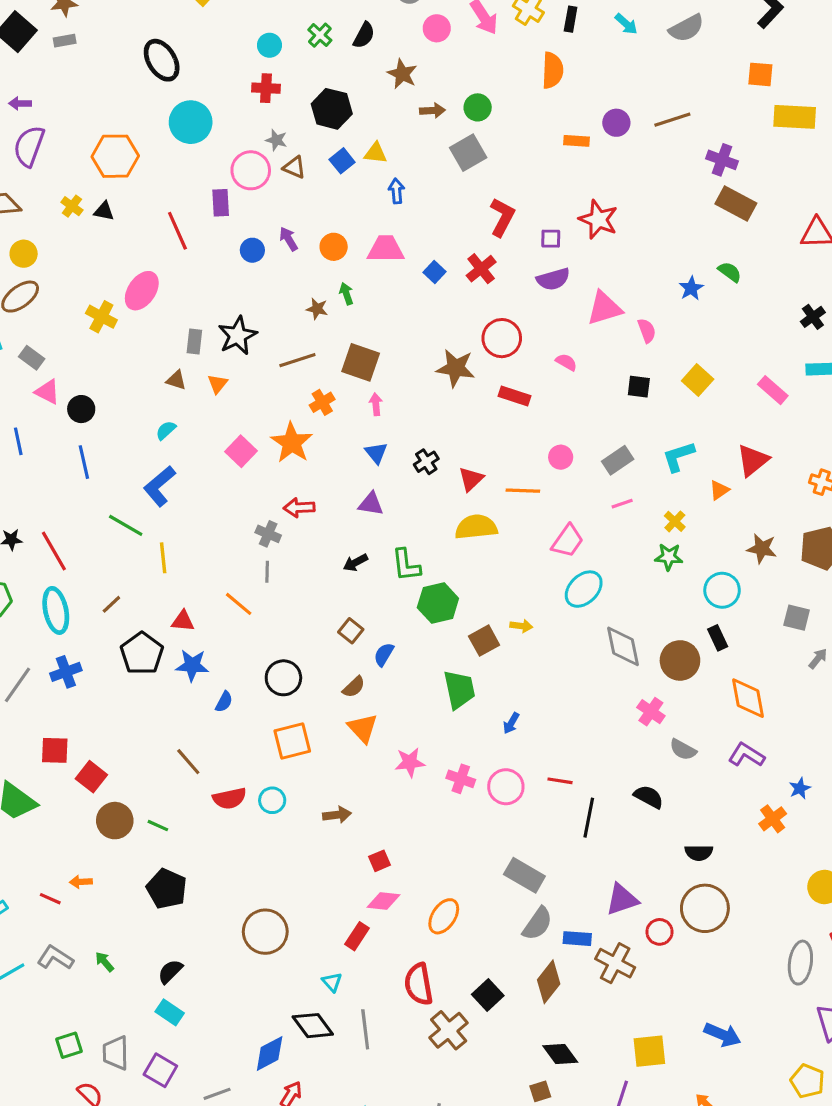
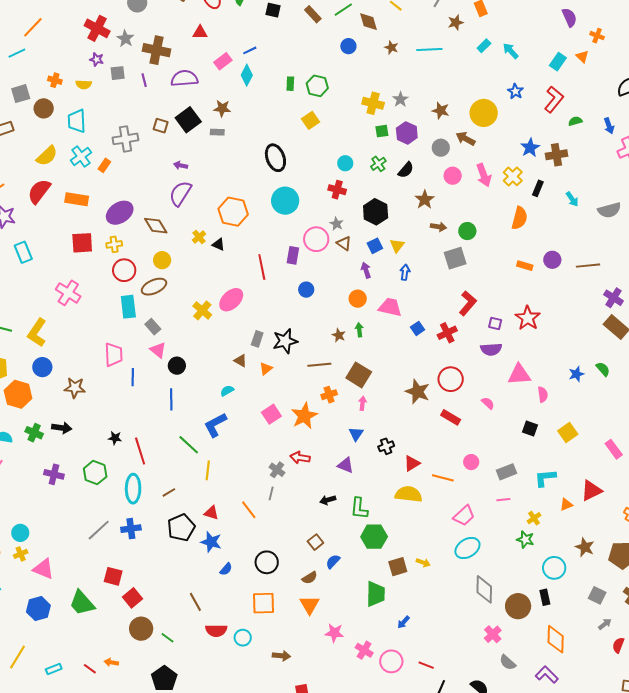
yellow triangle: (376, 153) -> (397, 246), turned 49
purple arrow: (288, 239) -> (366, 270), moved

